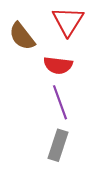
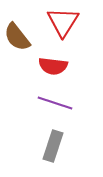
purple line: (60, 102) -> (55, 103), turned -52

